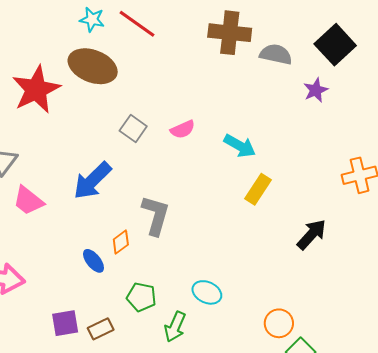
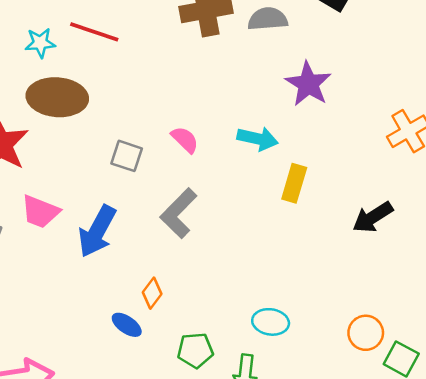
purple star: (316, 90) -> (308, 84), moved, size x1.5
pink semicircle: (183, 129) -> (185, 140), turned -95
pink trapezoid: (28, 201) -> (40, 212), moved
gray L-shape: (156, 215) -> (179, 213), moved, turned -135
black arrow: (312, 234) -> (373, 217), turned -148

